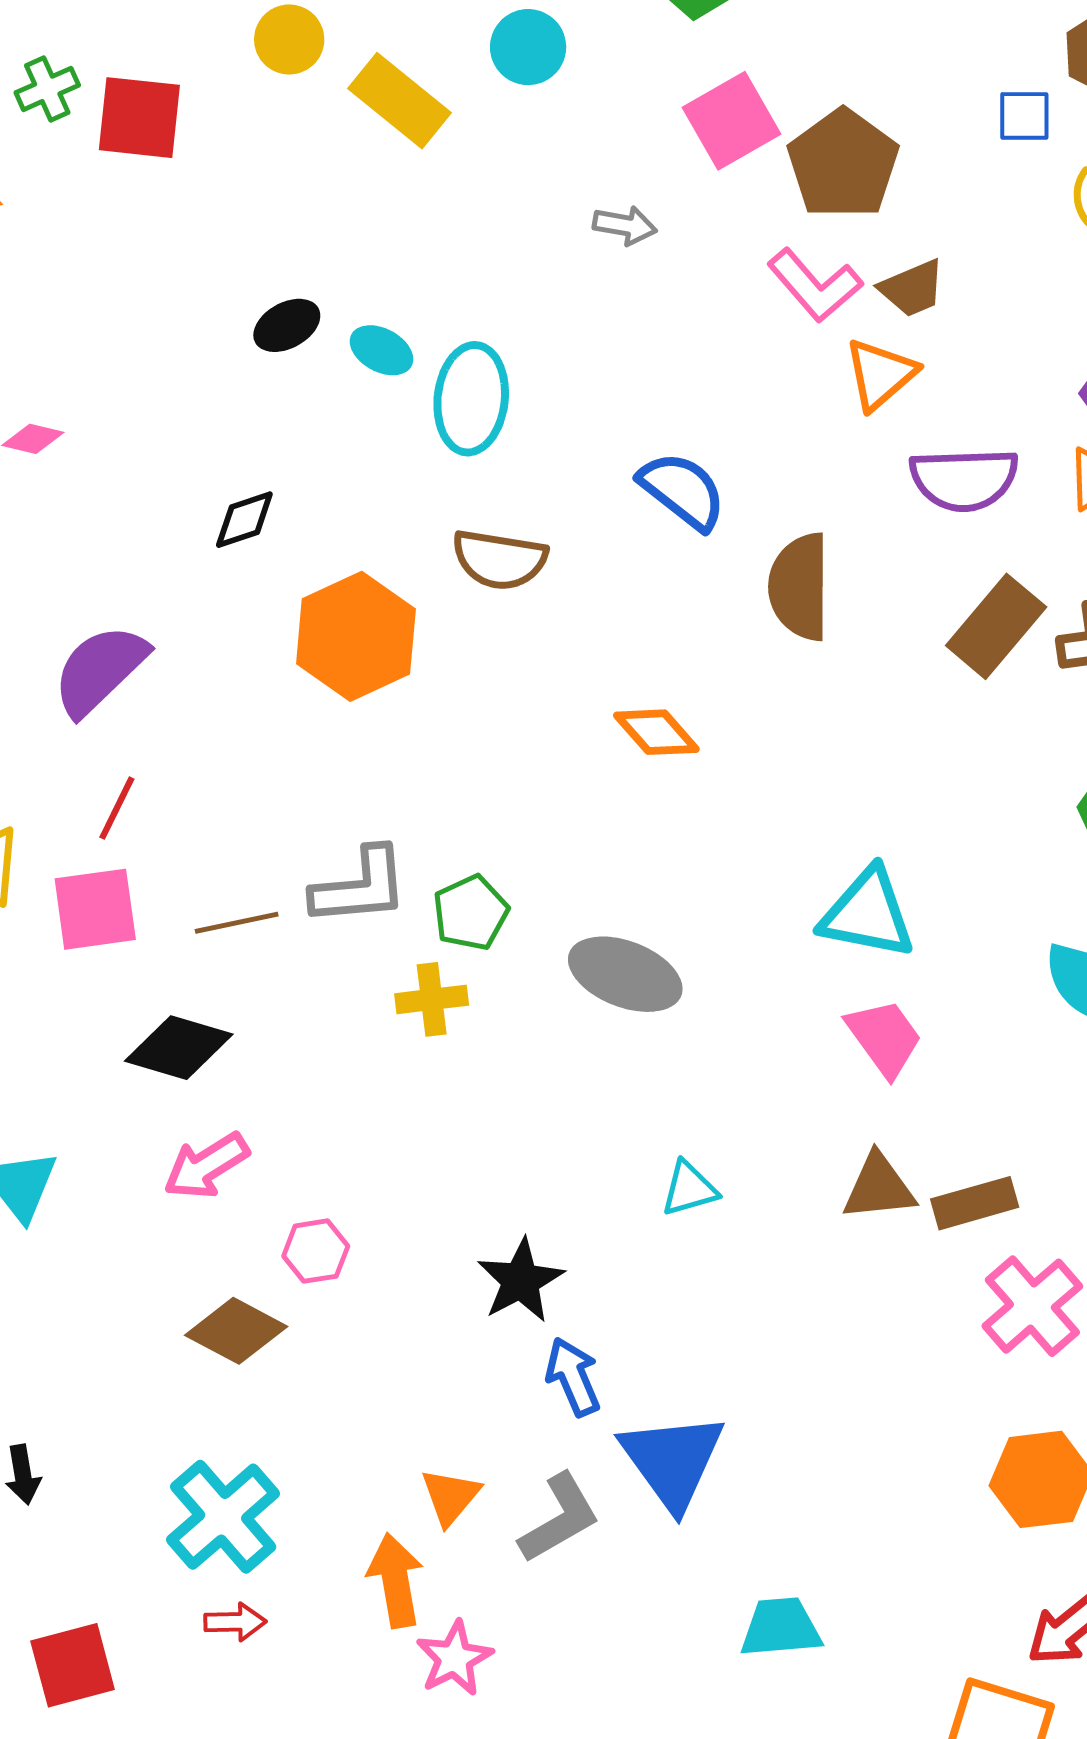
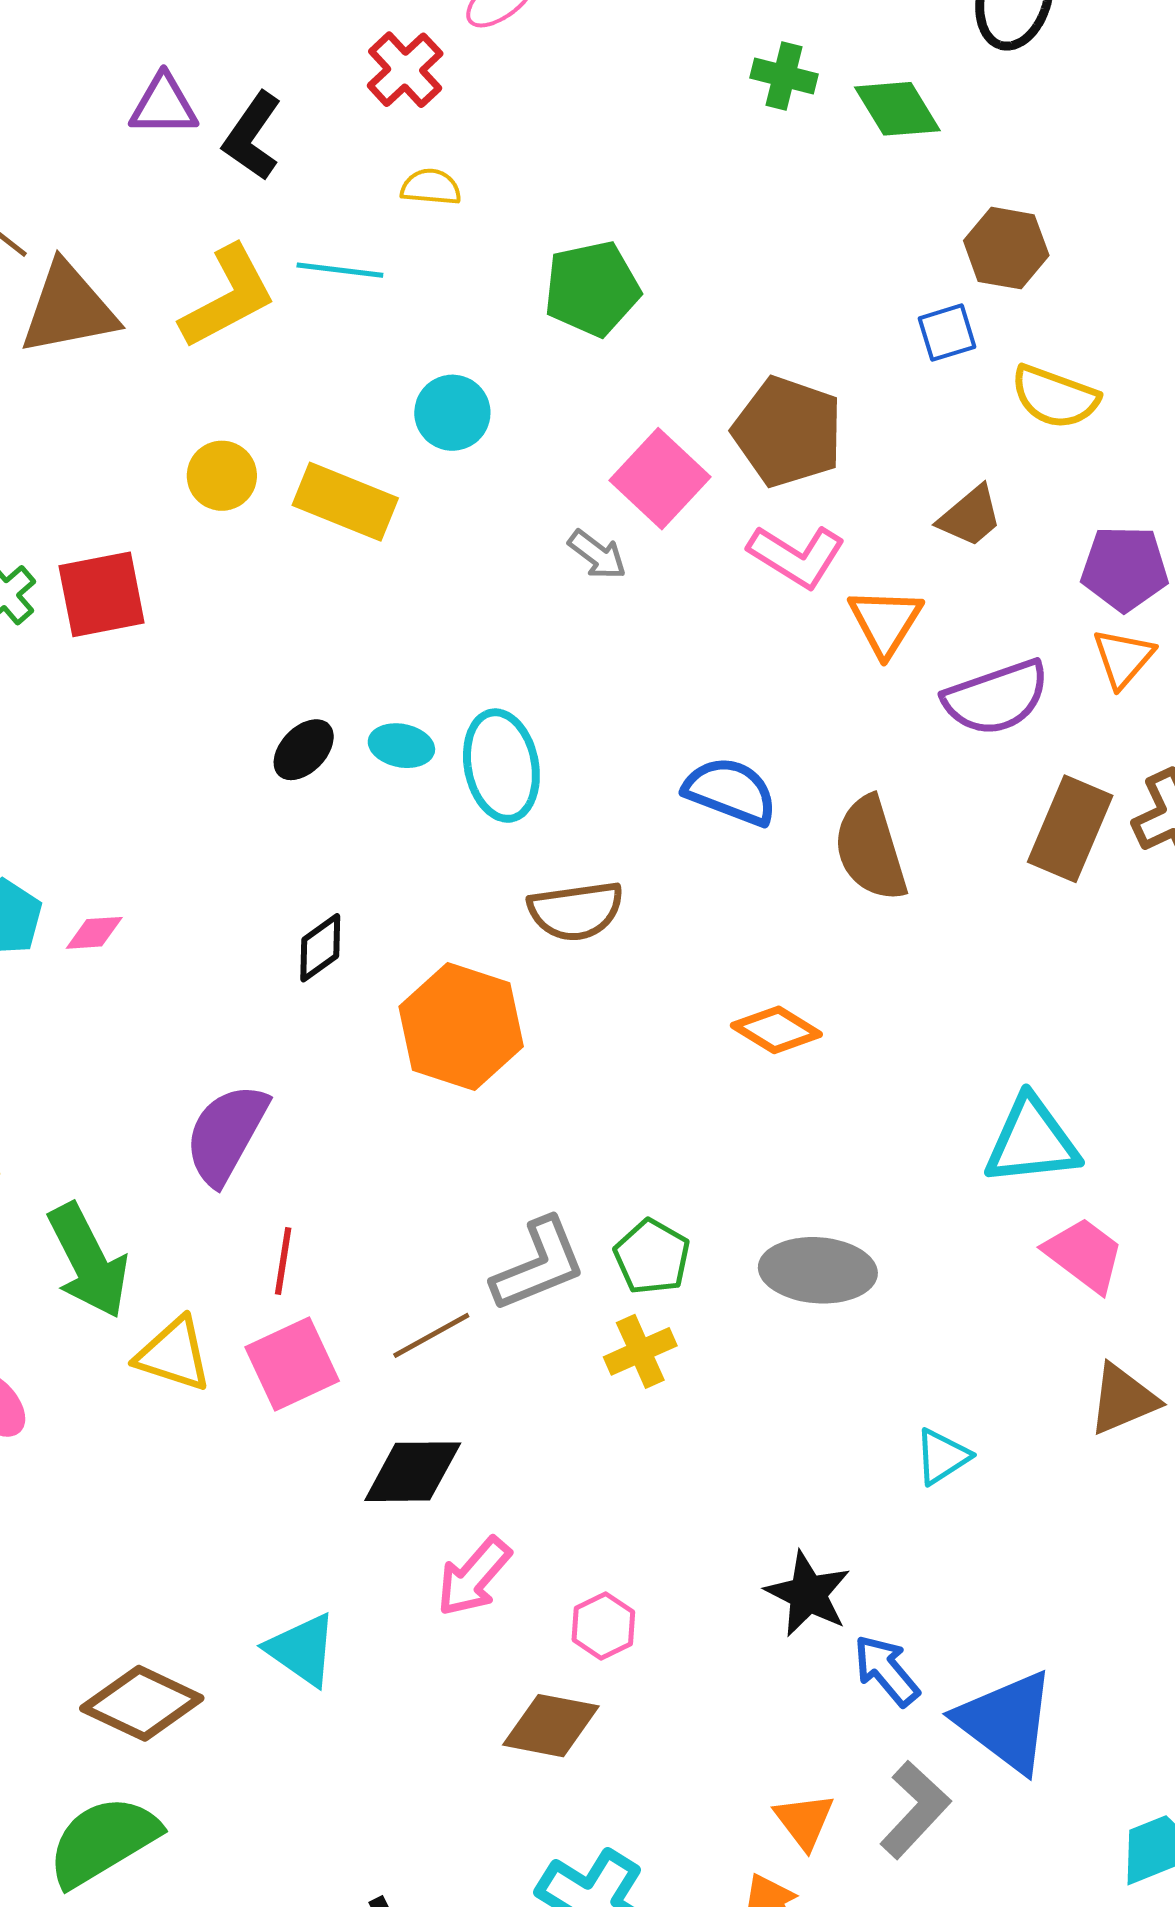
pink square: (732, 121) -> (660, 479), moved
gray arrow: (625, 225) -> (597, 555), turned 44
brown trapezoid: (912, 288) -> (970, 516), moved

